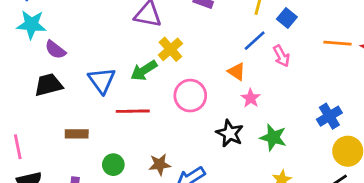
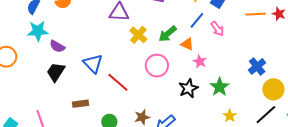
green arrow: (144, 70) -> (168, 34), moved
black trapezoid: (48, 85) -> (56, 72), turned -35
red line: (133, 111) -> (118, 82), turned 50
black star: (230, 133) -> (188, 88), turned 30
green star: (273, 137) -> (220, 87), turned 30

